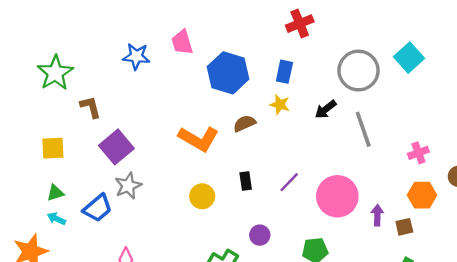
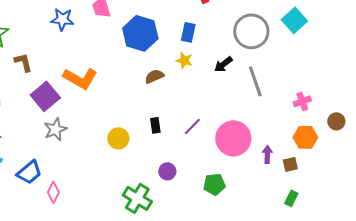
orange L-shape: (199, 139) -> (80, 78), moved
blue trapezoid: (98, 208) -> (29, 172), moved

